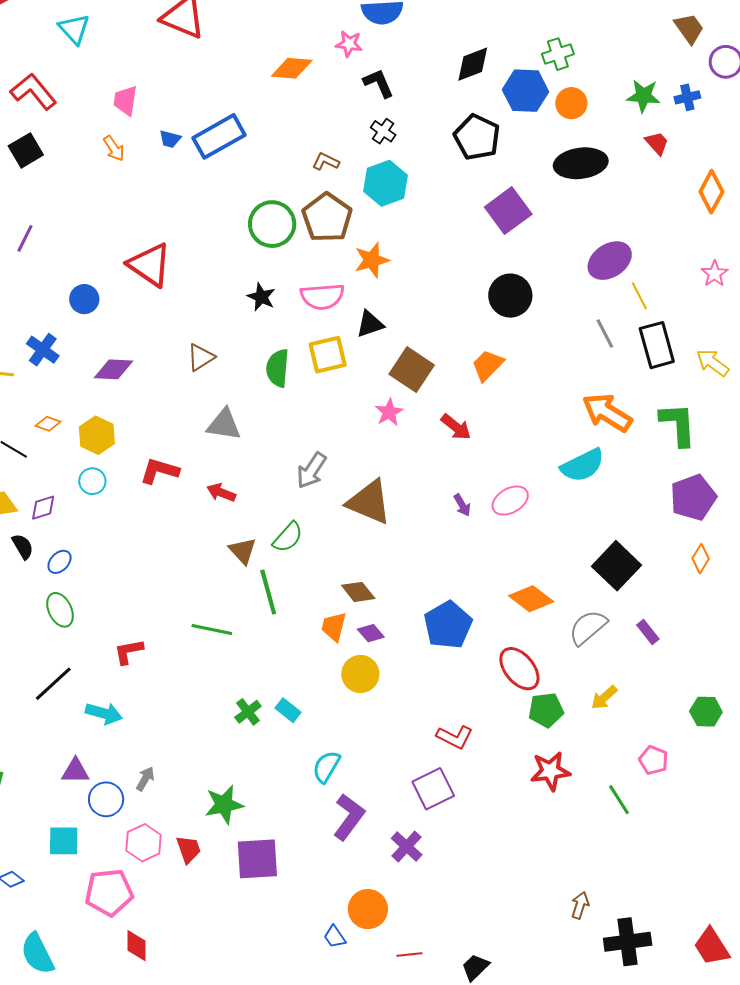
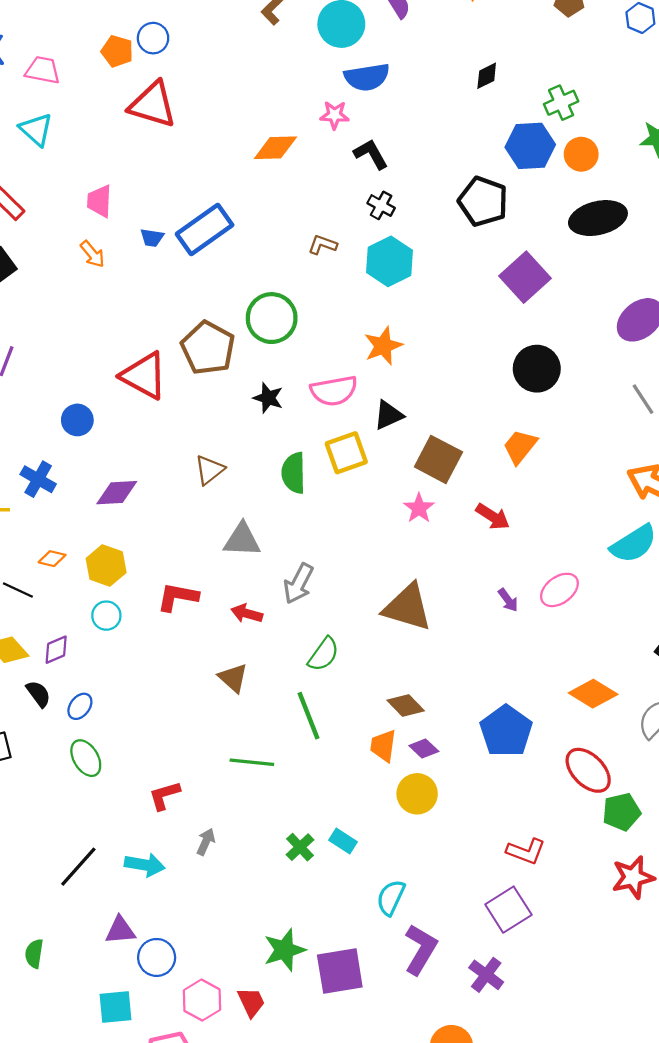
black diamond: (473, 64) -> (487, 76), moved, size x0.7
brown pentagon: (327, 218) -> (208, 348), moved
gray arrow: (311, 470) -> (298, 584), moved
brown triangle: (243, 551) -> (233, 678), moved
black line: (53, 684) -> (78, 867), moved
gray arrow: (145, 779) -> (206, 842), moved
purple square: (257, 859) -> (340, 971), moved

